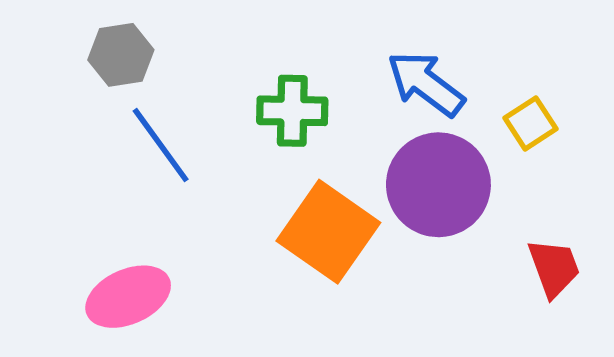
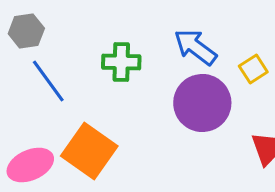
orange square: (328, 232) -> (89, 151), moved

